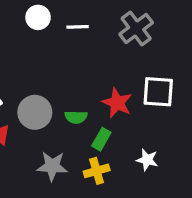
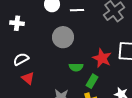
gray circle: (35, 112) -> (63, 37), moved

